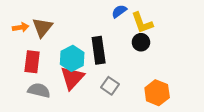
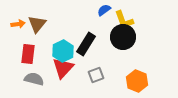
black circle: (141, 42) -> (123, 37), size x1.6
black rectangle: (99, 50) -> (86, 44), turned 40
gray square: (110, 86) -> (96, 75), turned 35

